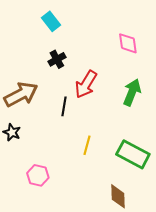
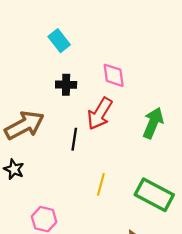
pink diamond: (128, 43) -> (114, 75), moved
black cross: (57, 59) -> (66, 85), turned 30

